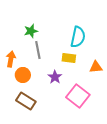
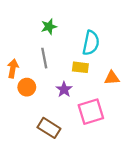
green star: (31, 31) -> (49, 27), moved
pink square: (78, 96) -> (91, 112), turned 35
brown rectangle: (26, 101) -> (49, 128), moved

